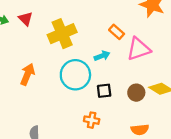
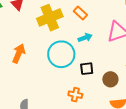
orange rectangle: (117, 32) -> (80, 13), moved
brown circle: (136, 93) -> (110, 79), moved

